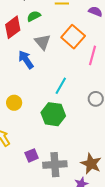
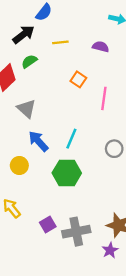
orange square: (73, 37) -> (78, 79), size x0.6
gray triangle: (43, 42) -> (26, 109), moved
blue arrow: (26, 60) -> (38, 141), moved

